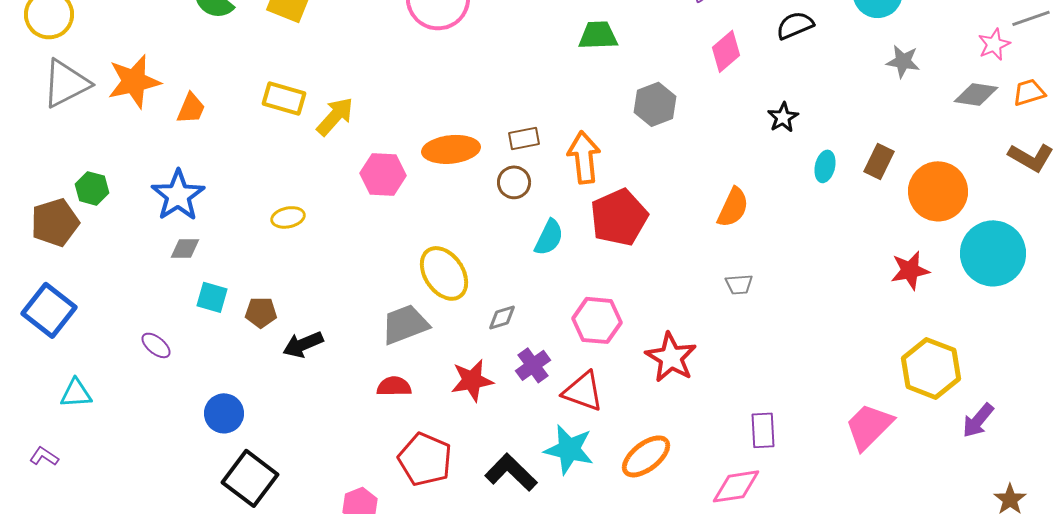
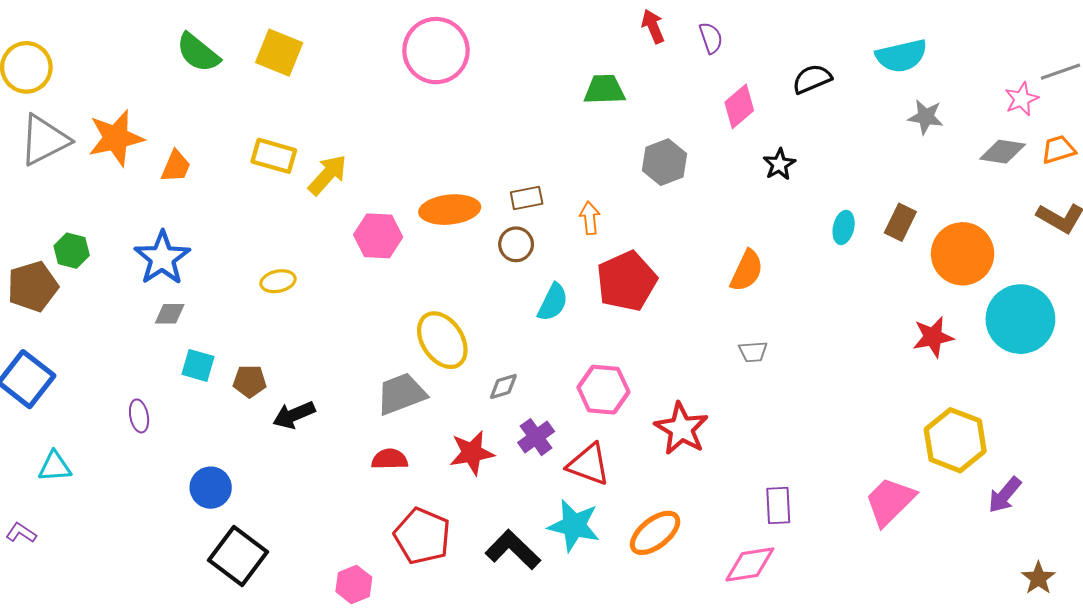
black star: (783, 117) -> (779, 164), moved
orange arrow: (584, 157) -> (590, 218), size x0.6
purple ellipse: (156, 345) -> (139, 416), turned 40

